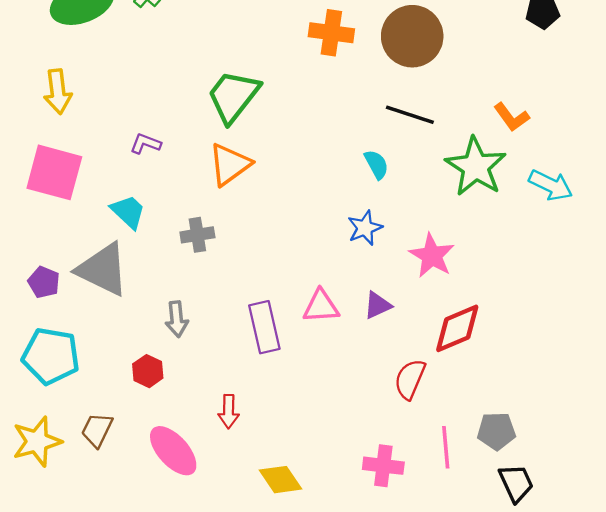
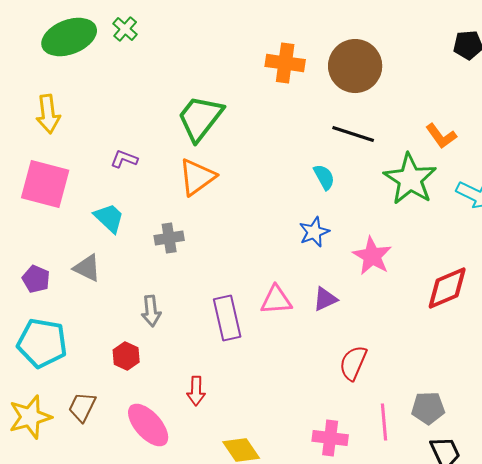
gray triangle: (103, 269) -> (87, 268), size x0.6
red diamond: (457, 328) -> (447, 288), moved

